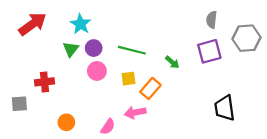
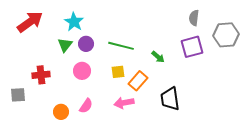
pink circle: (97, 71) -> (82, 71), moved
black trapezoid: (225, 108) -> (170, 99), moved
pink semicircle: (108, 127) -> (86, 106), moved

